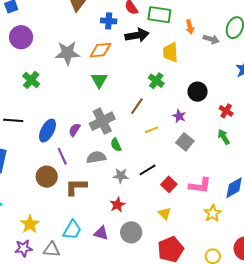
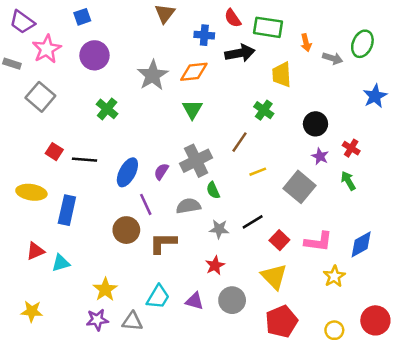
gray star: (67, 53) -> (153, 75), turned -30
purple star: (179, 116) -> (320, 156), moved
gray square: (185, 142) -> (299, 187), size x1.4
yellow triangle: (165, 214) -> (274, 277), size x1.6

